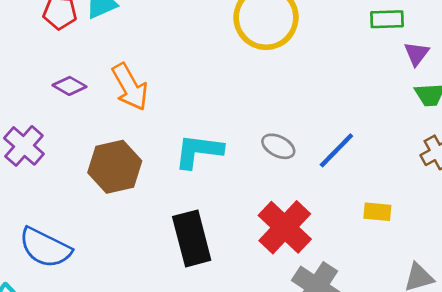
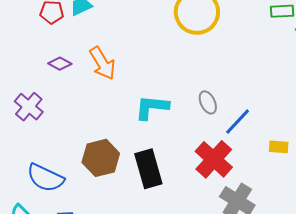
gray ellipse: (278, 146) -> (208, 102), turned 40
blue line: (336, 150) -> (238, 122), moved
brown hexagon: (115, 167) -> (101, 158), moved

